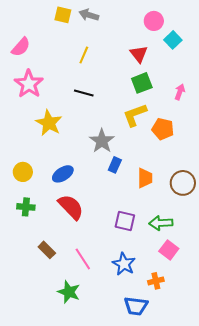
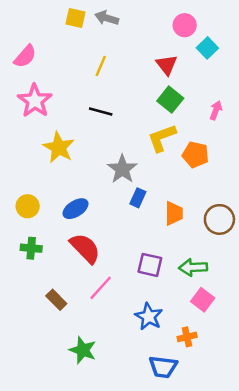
green square: (142, 83) -> (170, 100), turned -30
pink line: (83, 259) -> (101, 288), moved, turned 75

